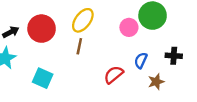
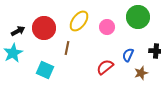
pink circle: (129, 27) -> (107, 27), moved
brown line: (79, 46) -> (67, 48), moved

